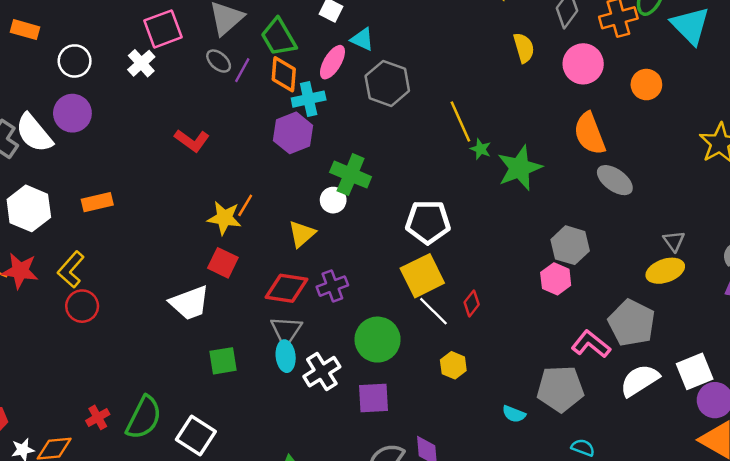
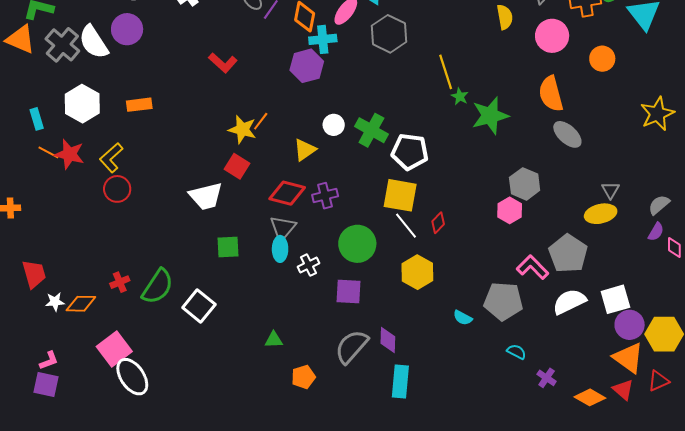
green cross: (351, 175) -> (371, 130), moved
yellow square: (422, 276) -> (400, 195), turned 30
yellow hexagon: (453, 365) -> (417, 272), size x1.5
white cross: (322, 372) -> (308, 265), size x0.7

